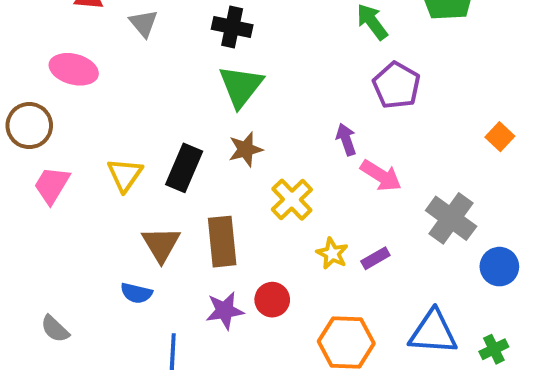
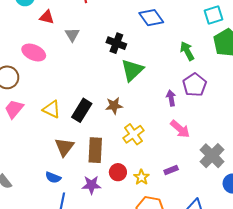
green triangle: (241, 86) -> (132, 70), moved
purple arrow: (346, 140) -> (171, 98), moved
yellow triangle: (125, 175) -> (51, 109), turned -48
yellow star: (332, 254) -> (141, 177), moved
blue semicircle: (136, 293) -> (53, 177), moved
red circle: (272, 300) -> (118, 172), moved

